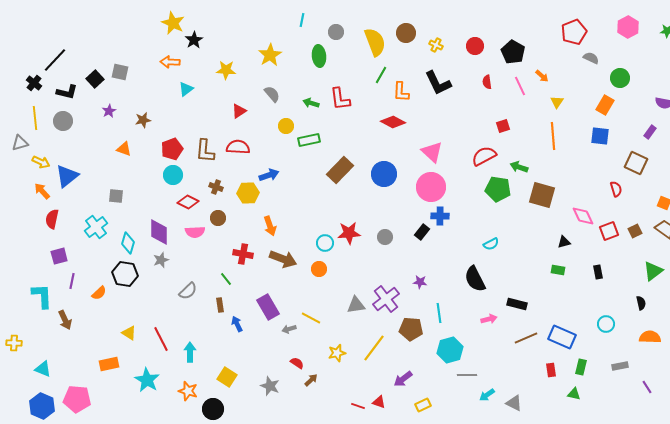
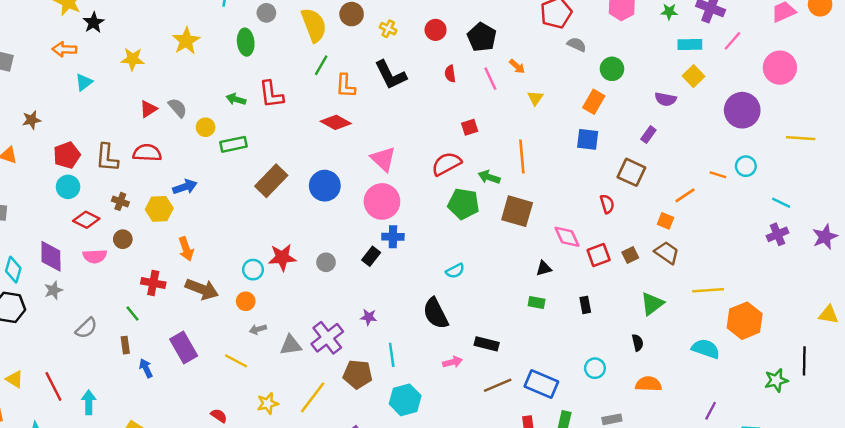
gray semicircle: (272, 94) -> (178, 108), moved
orange line: (553, 136) -> (522, 156), moved
gray arrow: (289, 329) -> (258, 329), moved

